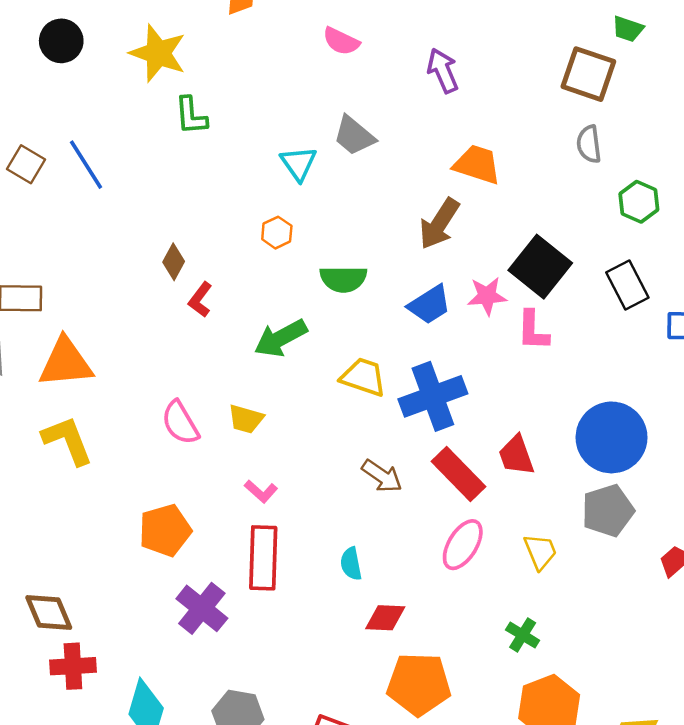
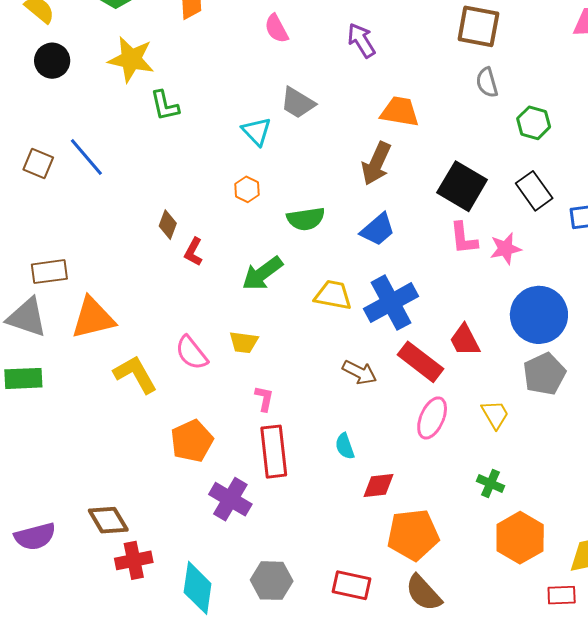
pink semicircle: (341, 41) -> (276, 29), turned 44
pink star: (487, 296) -> (506, 249), moved
yellow L-shape: (68, 440) -> (135, 374), moved
pink L-shape: (261, 491) -> (264, 398), turned -112

